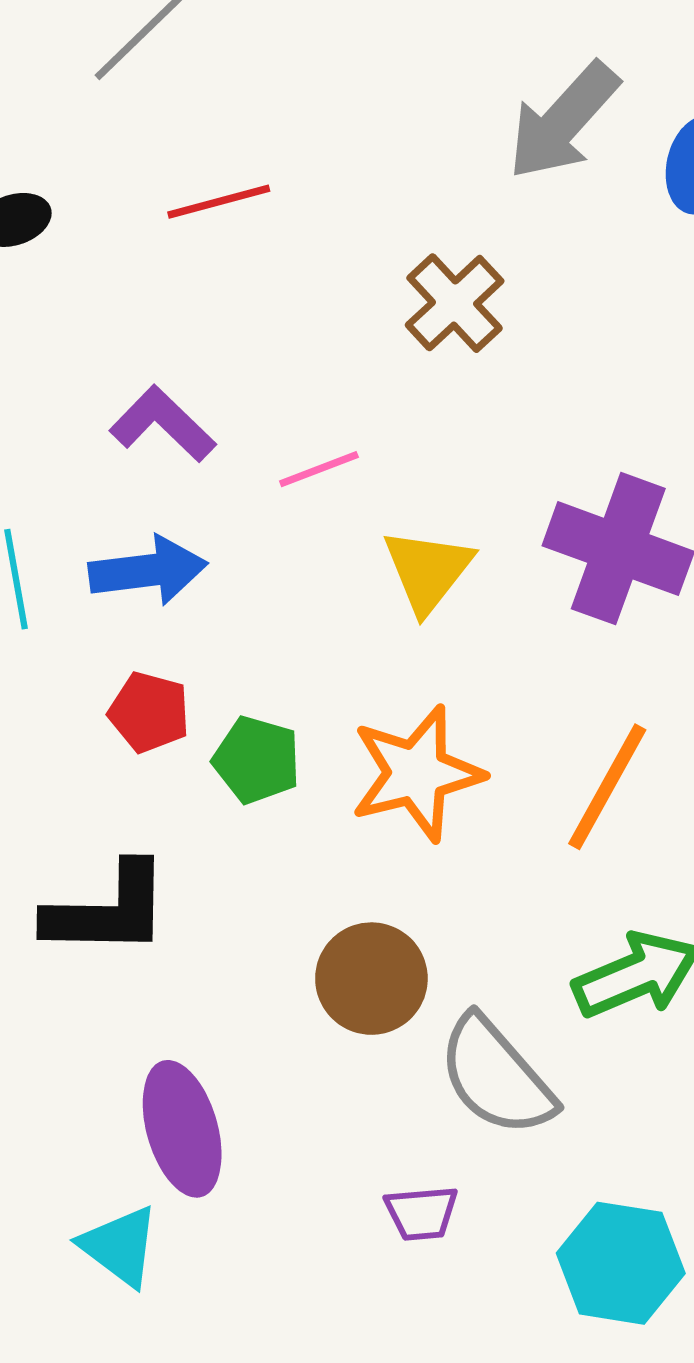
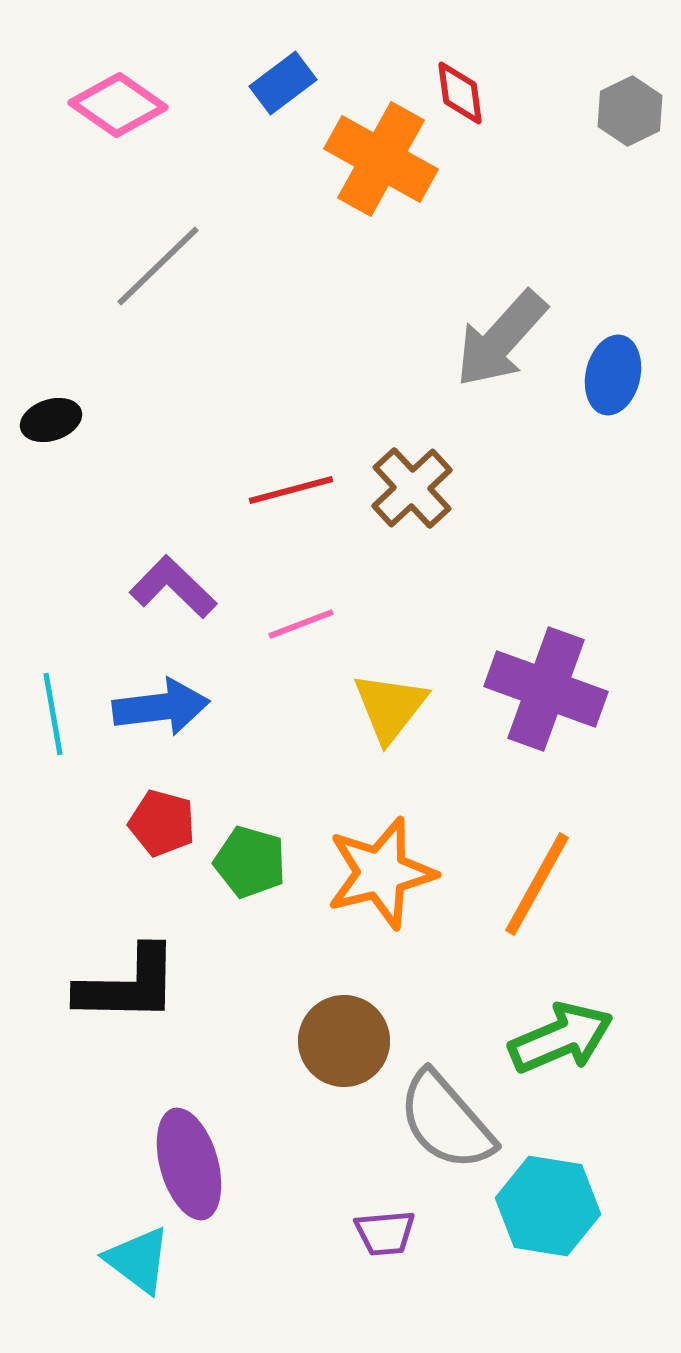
red line: (219, 202) -> (291, 490), moved
cyan hexagon: (621, 1263) -> (548, 1206), moved

